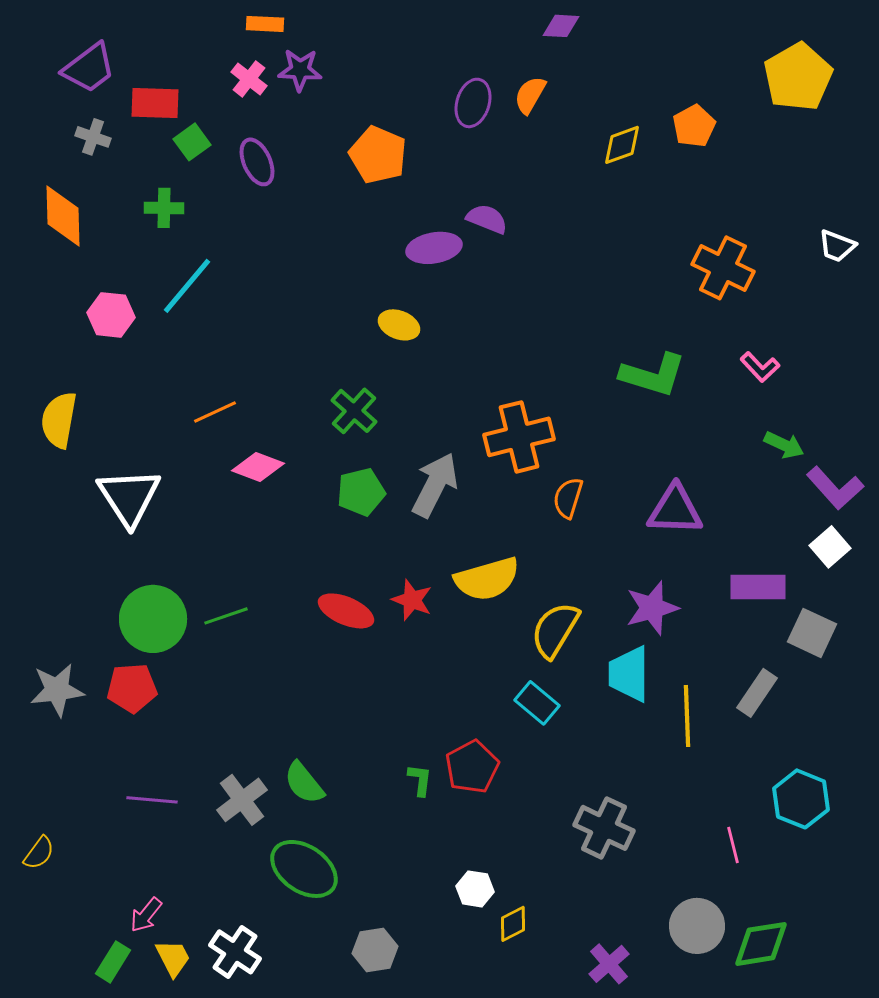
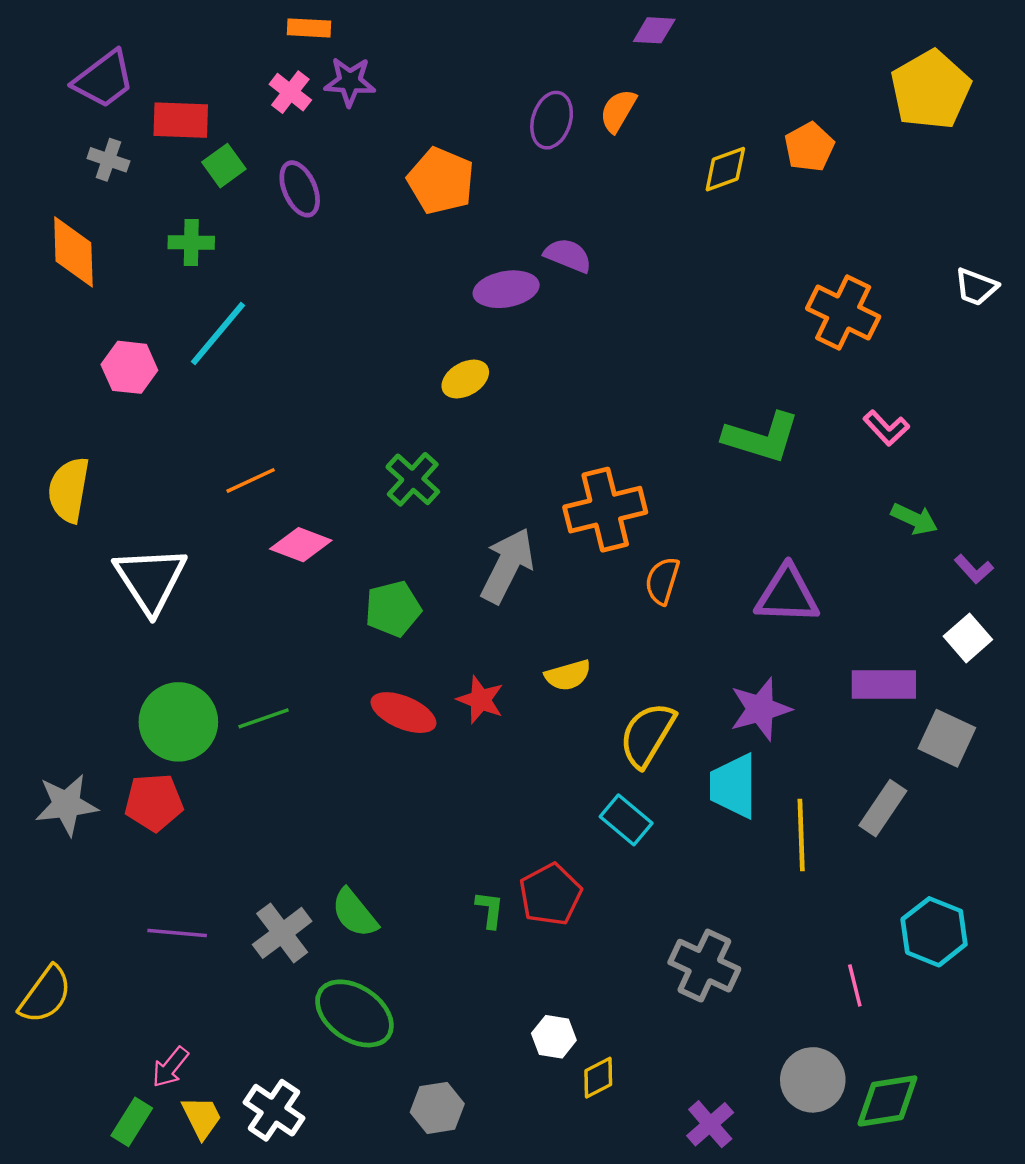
yellow ellipse: (399, 325) -> (465, 379), turned -51
purple L-shape: (835, 488) -> (974, 569), size x0.6
green pentagon: (361, 492) -> (393, 609), moved
yellow semicircle: (487, 579) -> (568, 675), size x0.6
yellow semicircle: (39, 853) -> (45, 995), size x1.5

